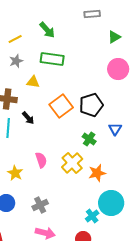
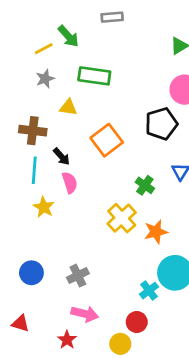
gray rectangle: (92, 14) -> (112, 17), moved
green arrow: (47, 30) -> (68, 36), moved
black pentagon: (91, 105) -> (161, 124), moved
pink semicircle: (41, 160) -> (70, 183), moved
yellow star: (15, 173) -> (44, 207), moved

